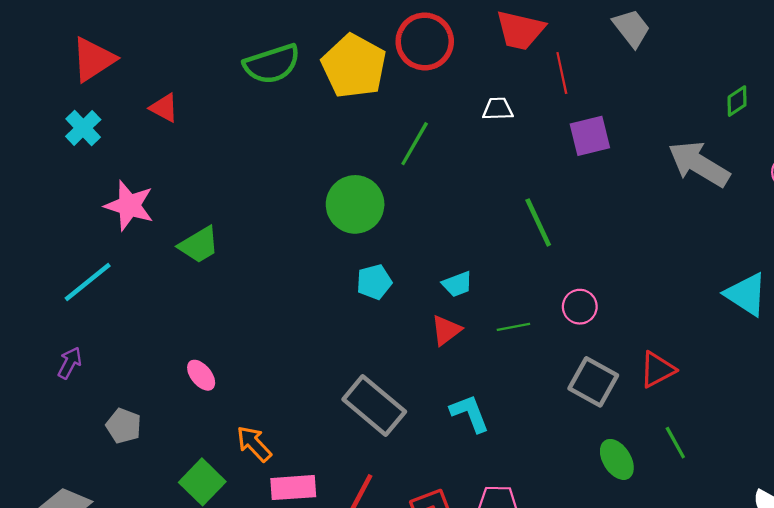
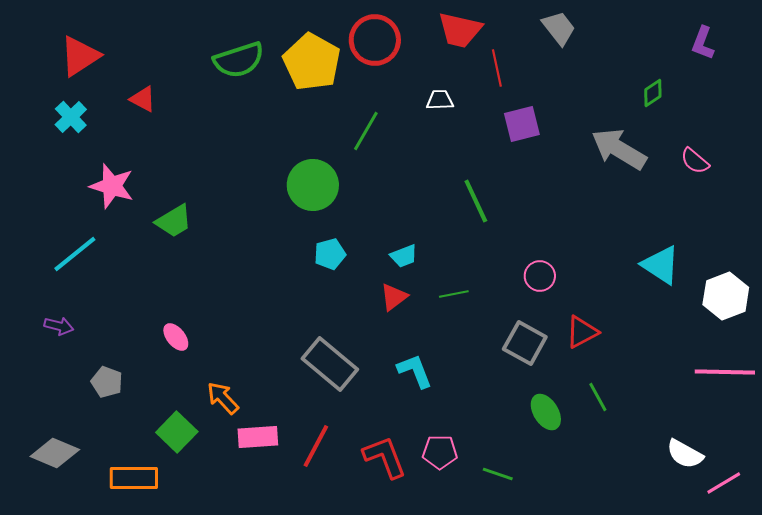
pink circle: (580, 307) -> (540, 276), moved
purple arrow: (70, 363) -> (59, 326), turned 76

